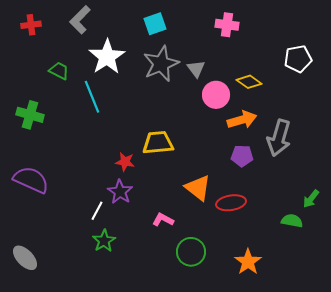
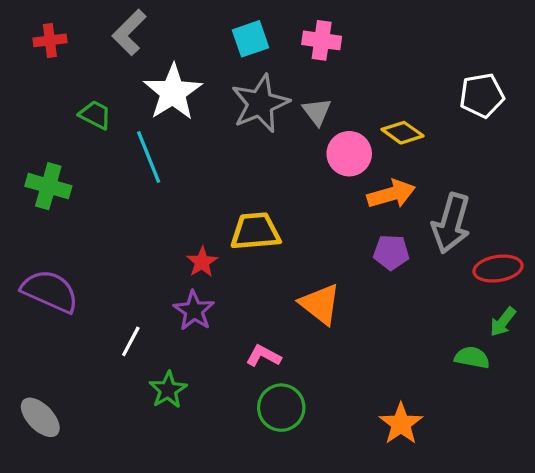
pink cross: (227, 25) -> (322, 40), moved
red star: (125, 162) -> (202, 262), turned 30
red ellipse: (231, 203) -> (498, 269), moved
white line: (97, 211) -> (131, 341), moved
green circle: (191, 252) -> (281, 408), moved

